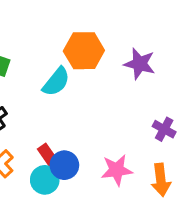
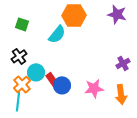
purple star: (140, 64) -> (117, 14), moved
purple cross: (164, 129) -> (123, 63), turned 32
cyan circle: (45, 180) -> (36, 72), moved

